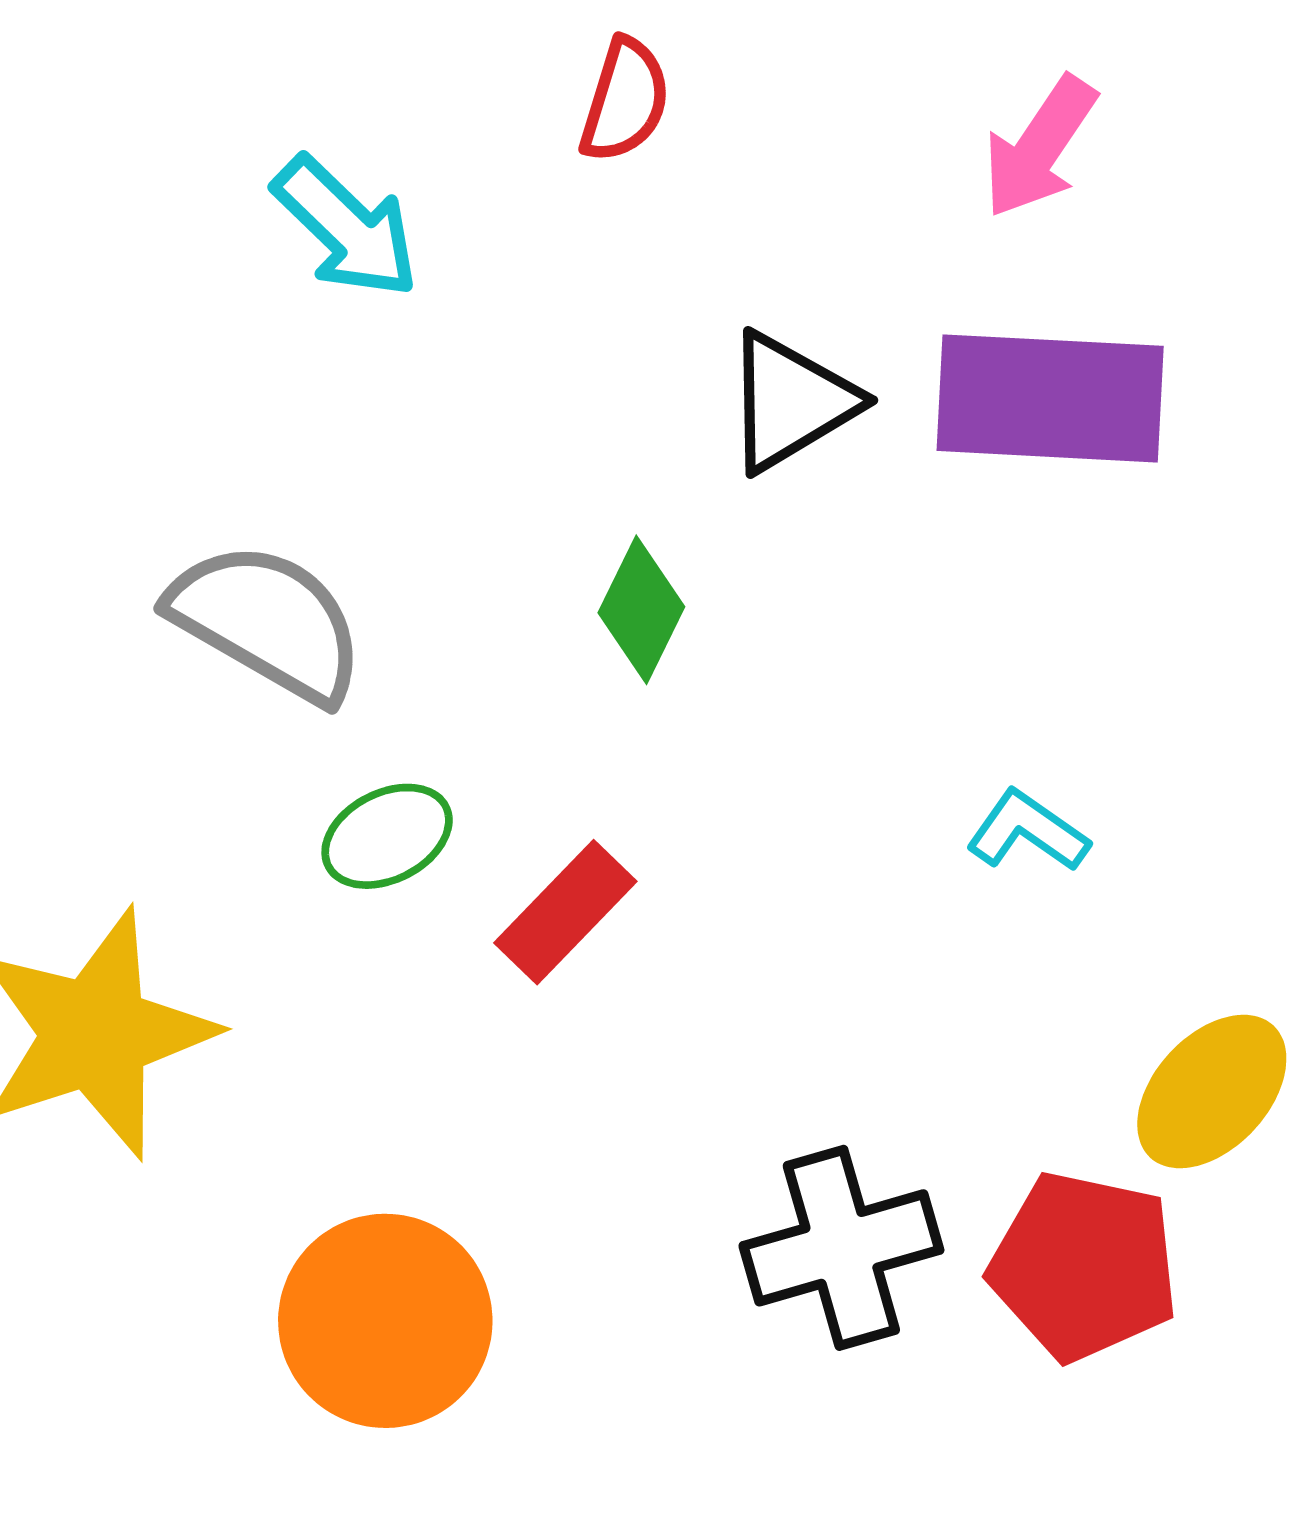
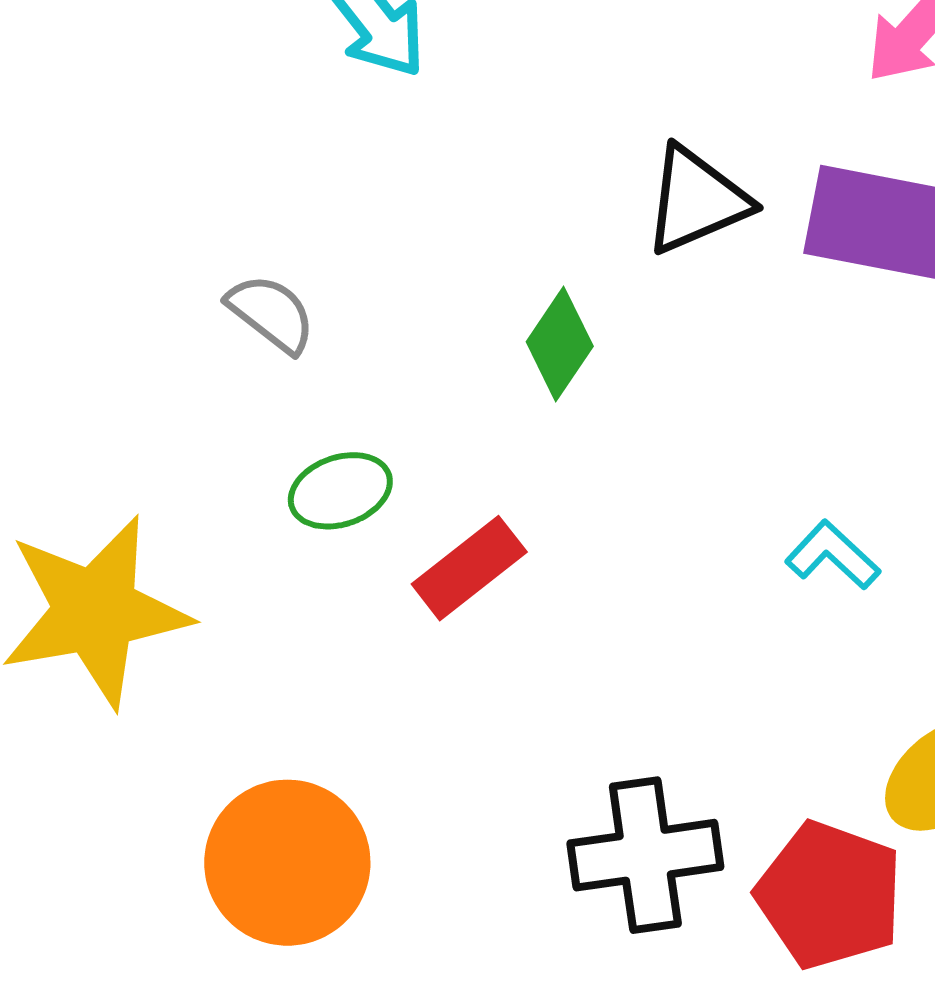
gray semicircle: (267, 622) -> (271, 313), size x0.6

